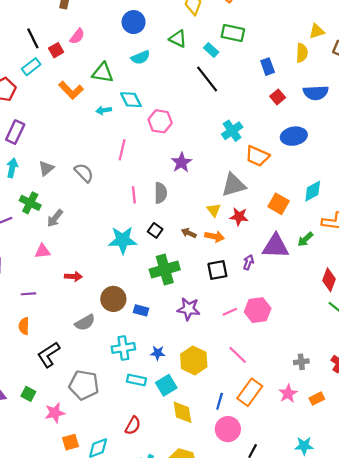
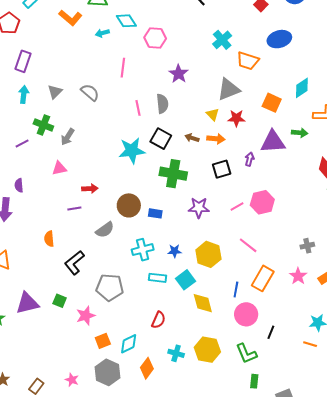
black square: (155, 230) -> (161, 139), size x1.5
green arrow: (305, 239) -> (300, 133), turned -126
green cross: (165, 269) -> (173, 174), turned 32
purple line: (28, 294) -> (74, 209), moved

